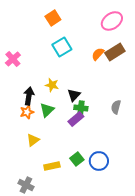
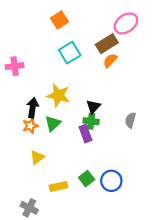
brown rectangle: (115, 52) -> (107, 44), moved
pink cross: (13, 59) -> (15, 66), turned 35
yellow star: (52, 85) -> (58, 95), size x1.5
black triangle: (74, 95) -> (93, 107), moved
purple rectangle: (76, 119) -> (85, 134), turned -70

